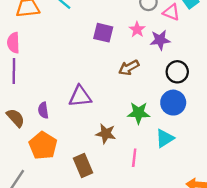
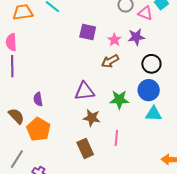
pink star: (137, 30) -> (114, 40), moved
purple triangle: (80, 96) -> (85, 91), moved
brown semicircle: (16, 118) -> (16, 116), moved
cyan triangle: (165, 138) -> (154, 114), moved, turned 36
brown rectangle: (83, 166) -> (85, 149), moved

